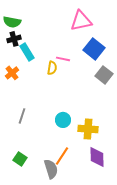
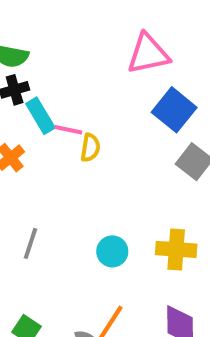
pink line: (63, 59) -> (68, 130), moved
yellow cross: (88, 129) -> (176, 249), moved

